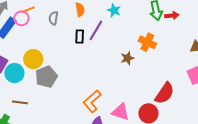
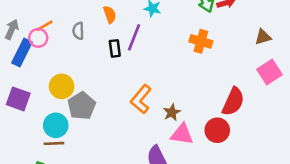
brown star: (127, 58) -> (172, 112), moved
cyan circle: (14, 73) -> (56, 125), moved
orange L-shape: (92, 101) -> (141, 99), moved

